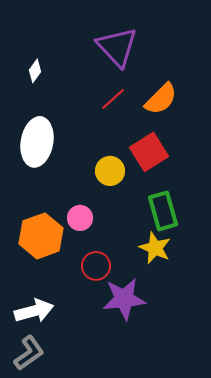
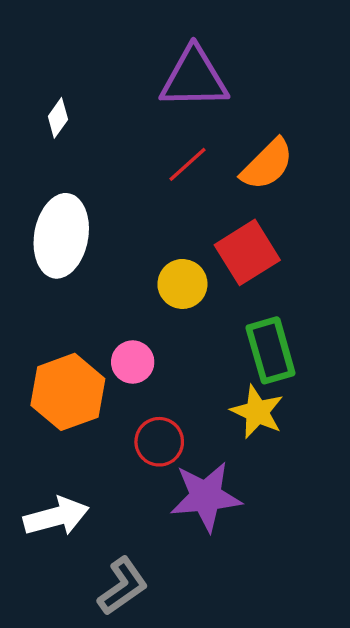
purple triangle: (117, 47) -> (194, 78), turned -48
gray L-shape: (29, 353) -> (123, 586), moved

